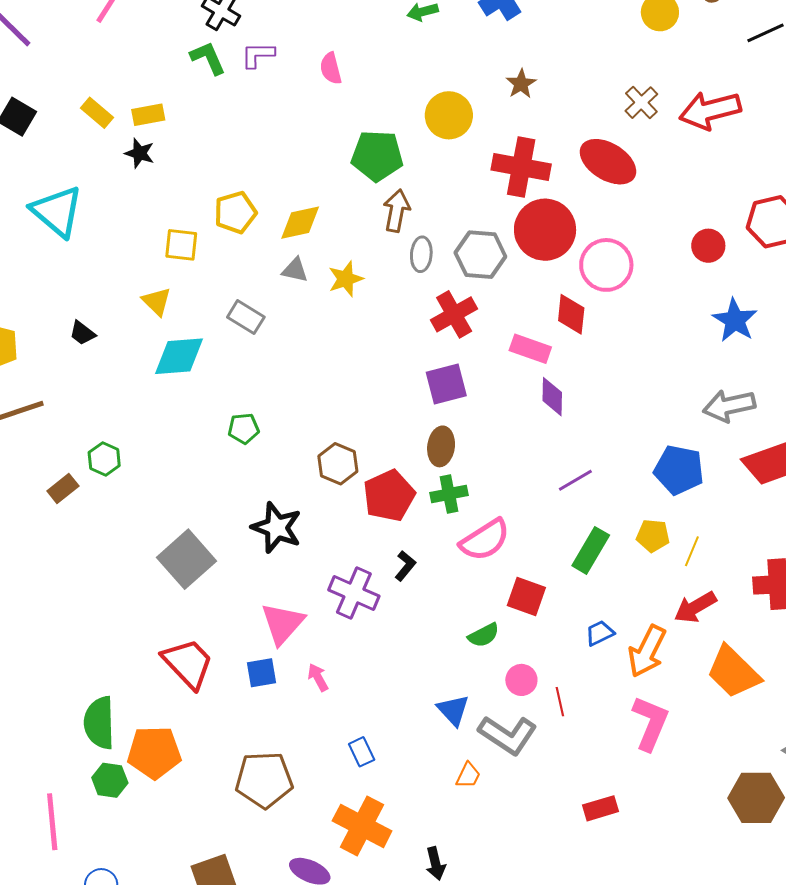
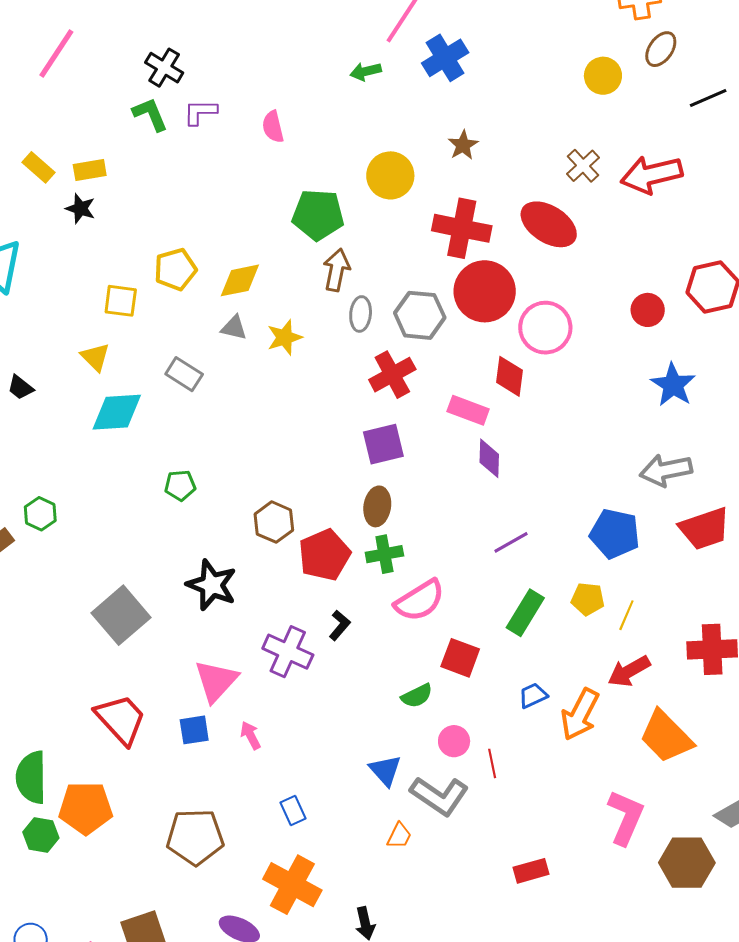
pink L-shape: (650, 723) -> (626, 817), moved

